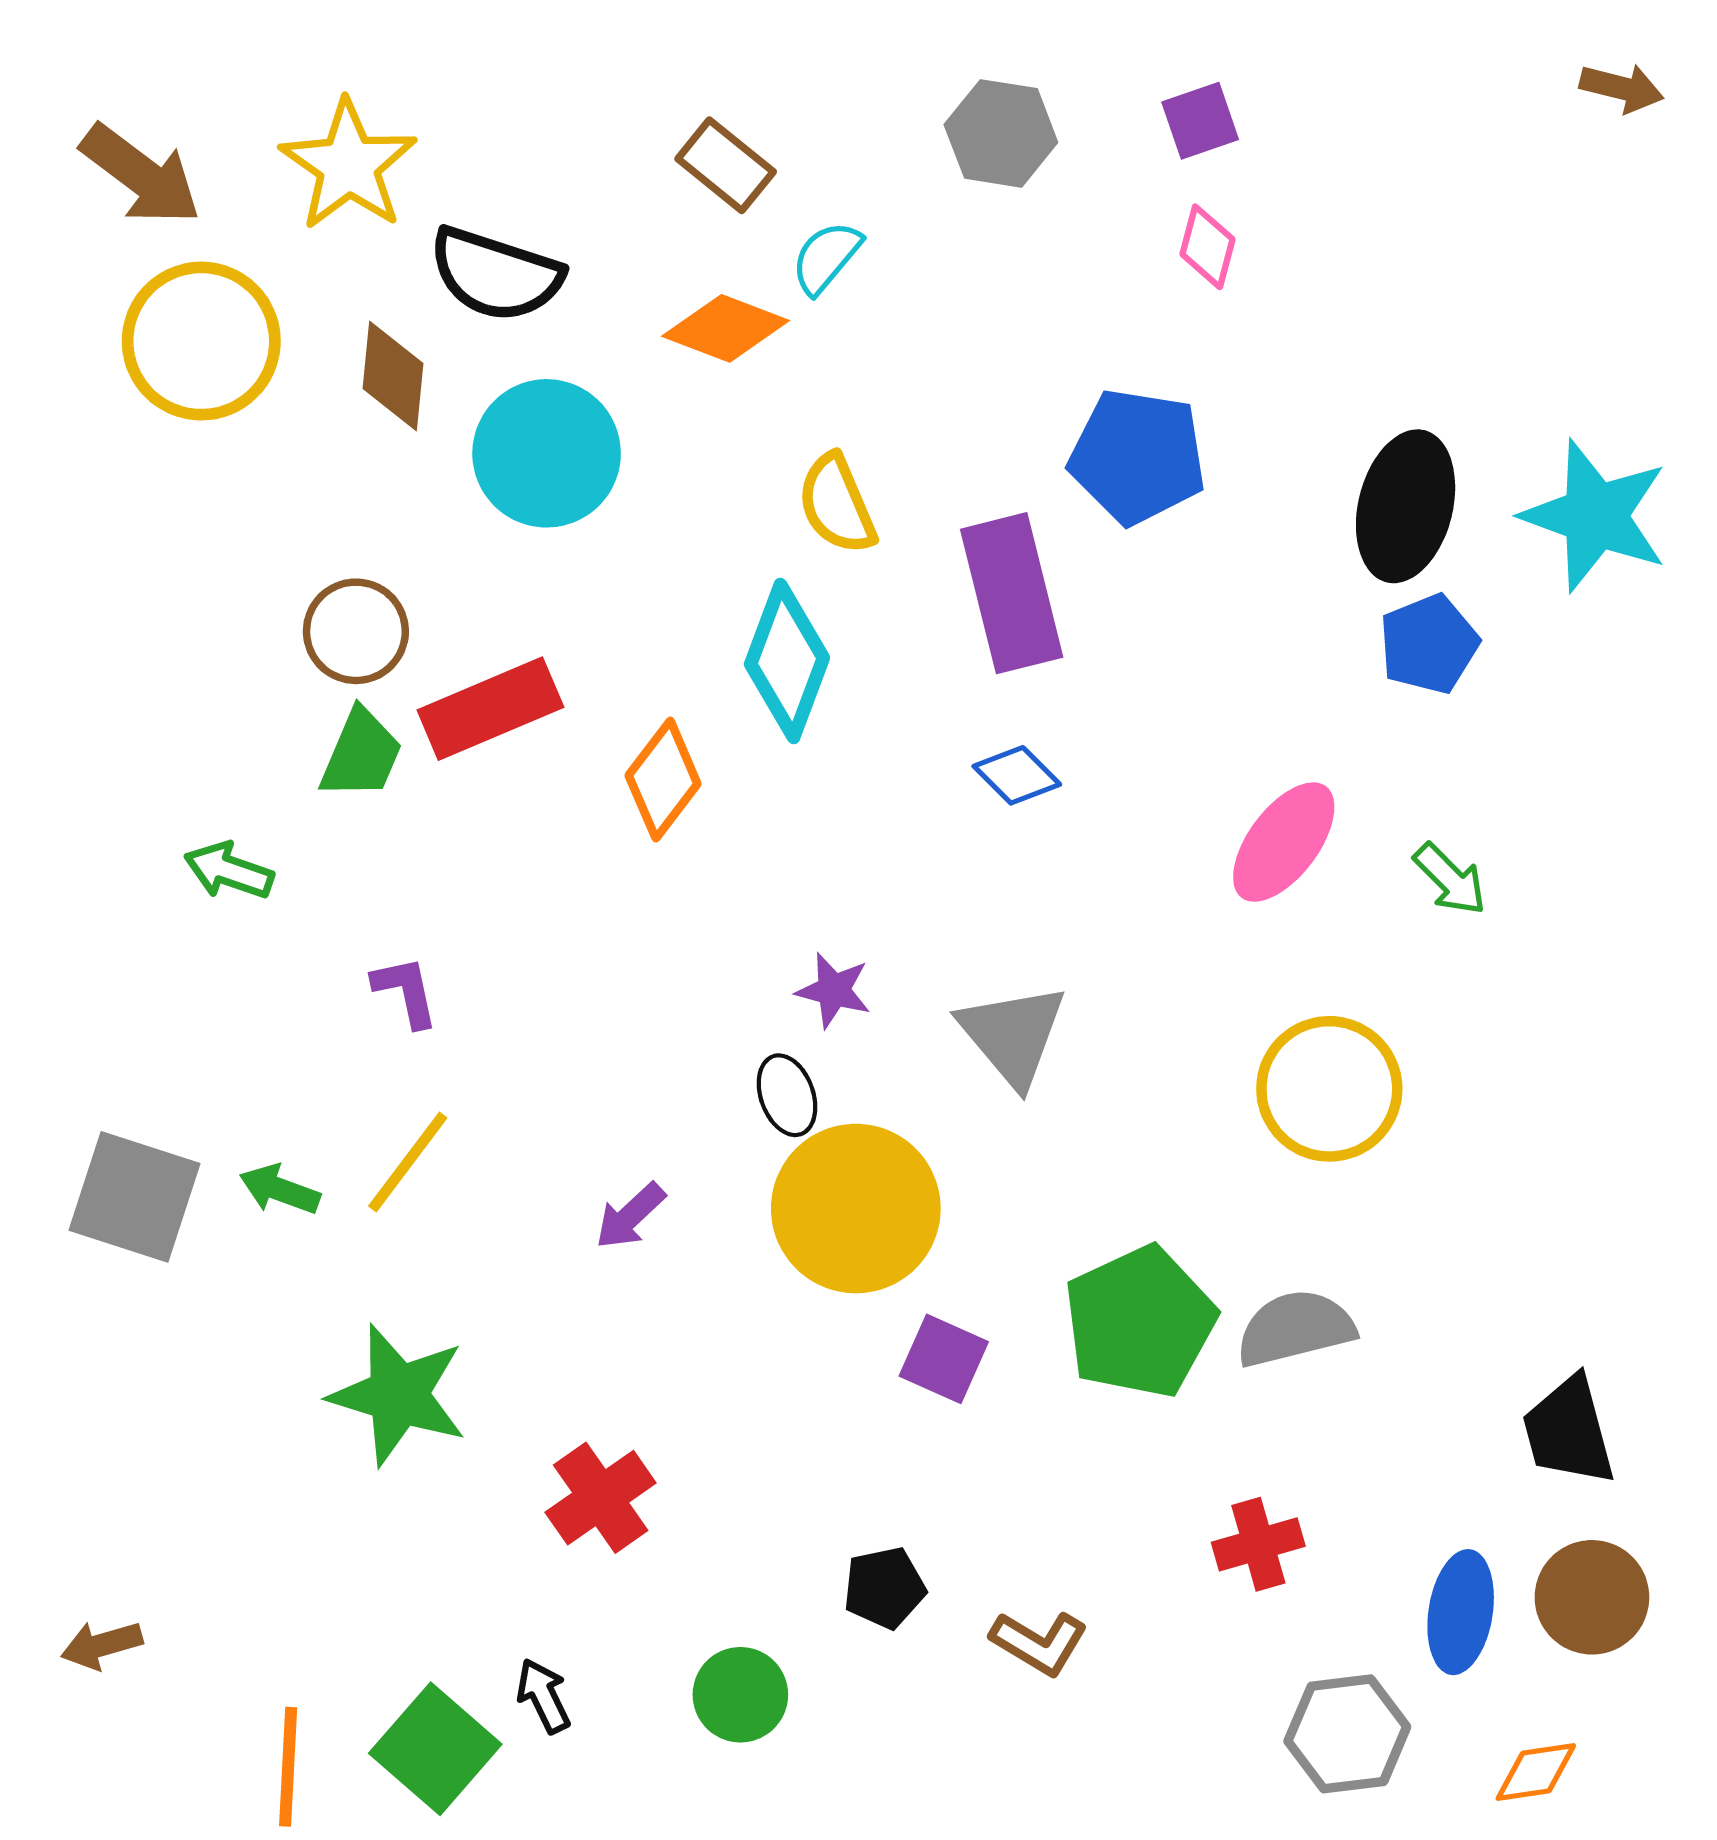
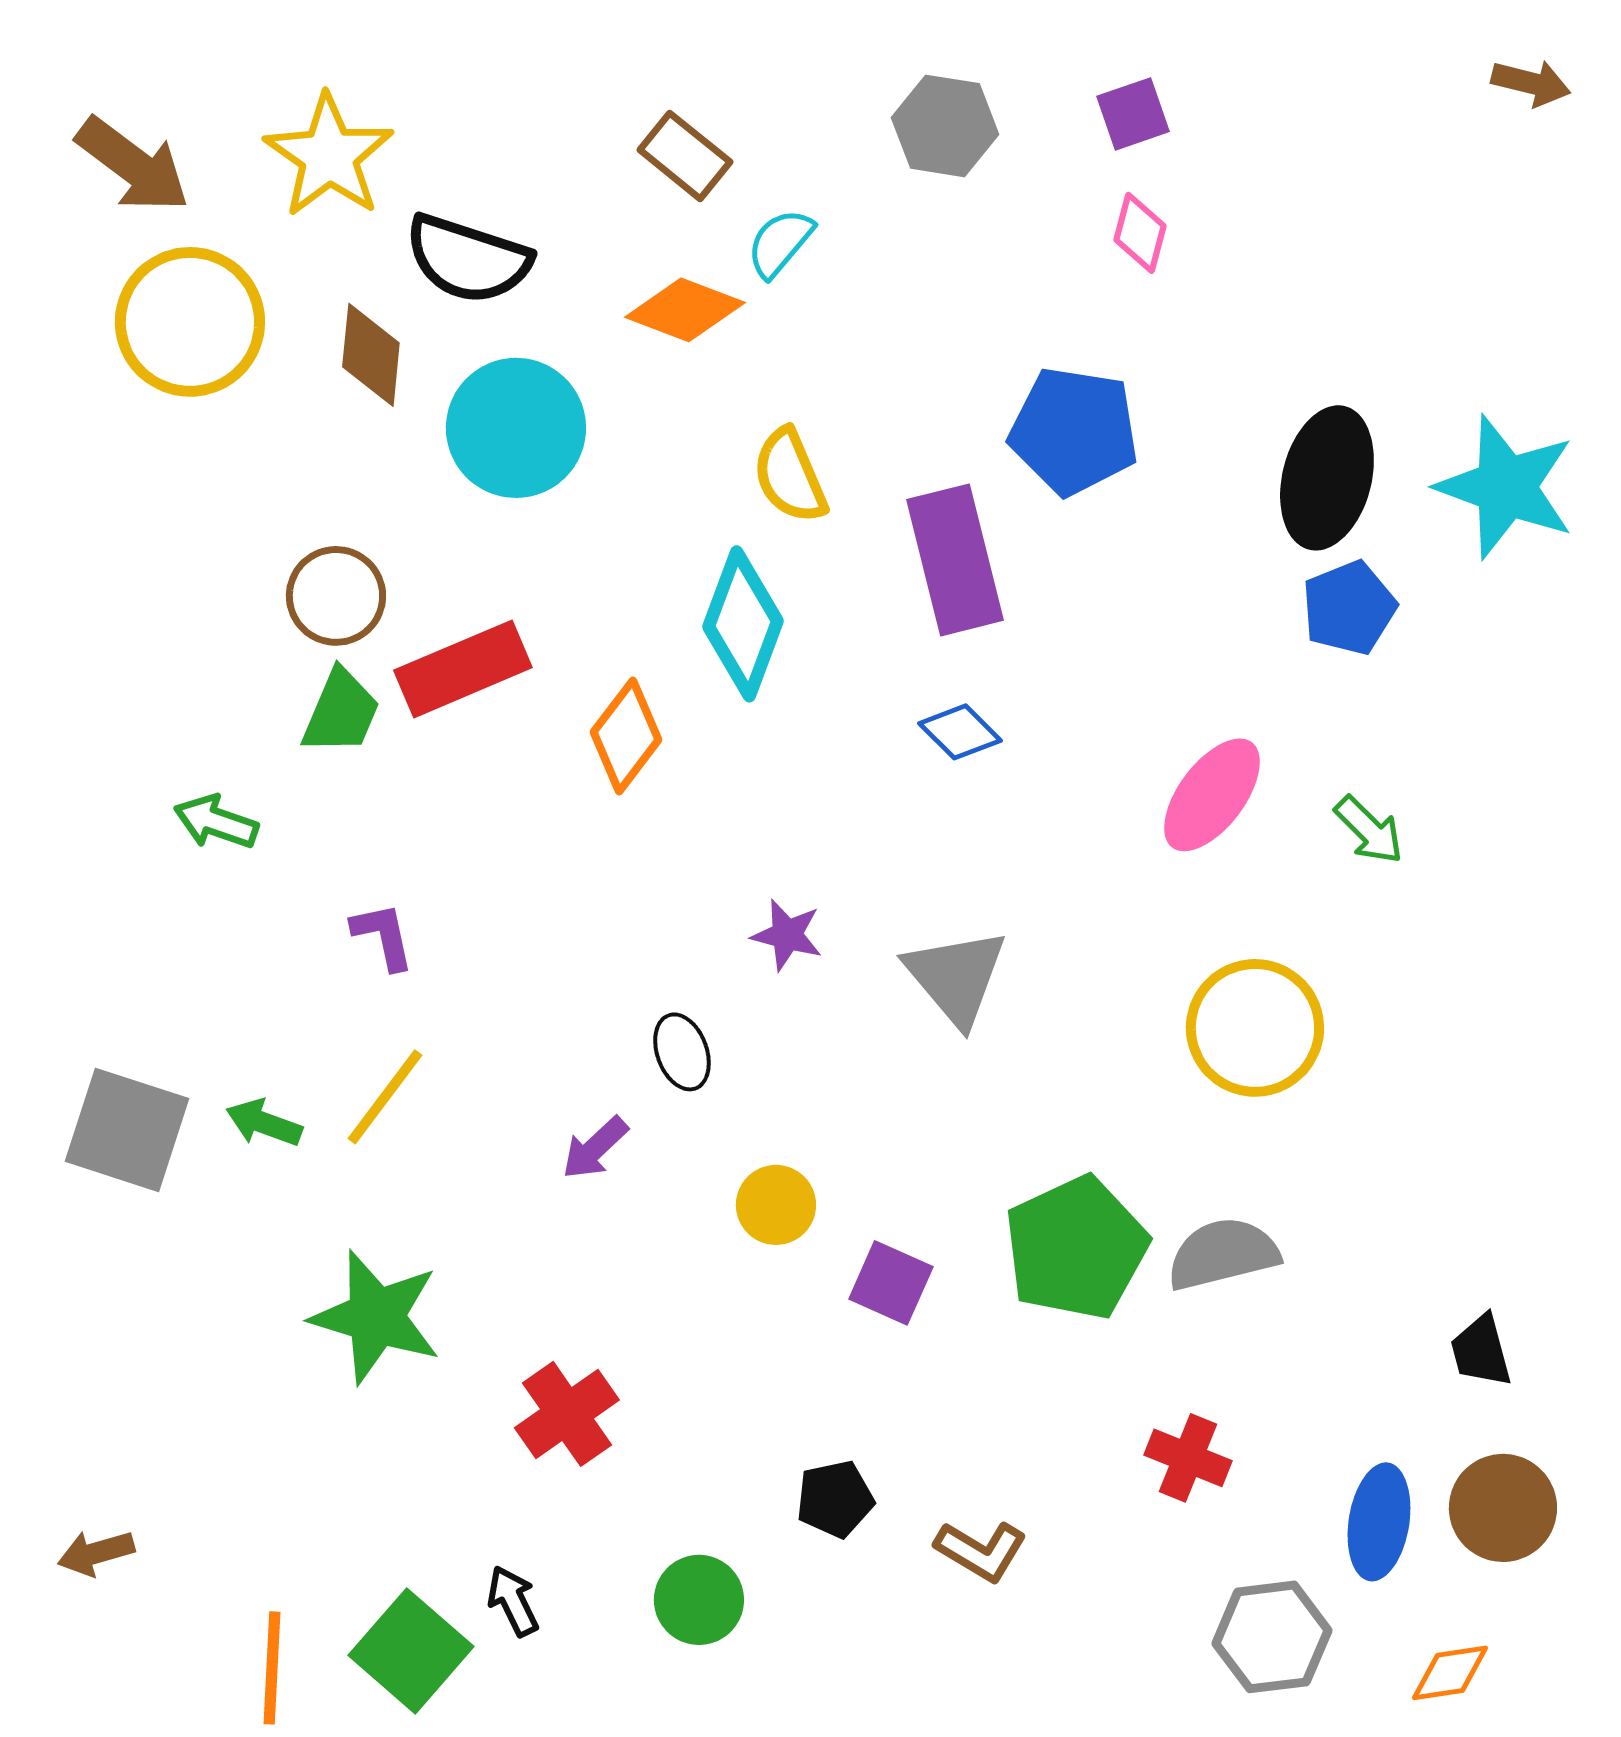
black ellipse: (787, 1095) -> (682, 1052), moved
yellow circle: (856, 1209) -> (776, 1205), moved, size x0.5
black trapezoid: (1569, 1431) -> (1481, 1351), size x0.7
red cross: (1258, 1544) -> (1188, 1458), turned 38

